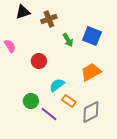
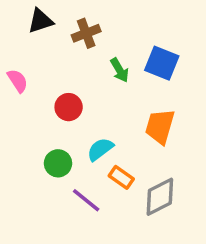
orange trapezoid: (91, 72) -> (160, 126), turned -45
green circle: (31, 101) -> (58, 163), moved

